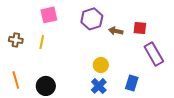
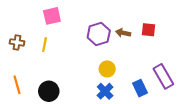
purple hexagon: (92, 19) -> (99, 34), moved
purple rectangle: (154, 54) -> (163, 76), moved
blue rectangle: (132, 83) -> (140, 88), turned -42

